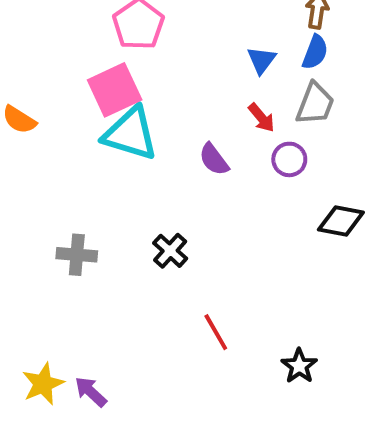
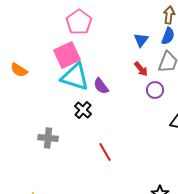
purple semicircle: (214, 159) -> (101, 86), moved
black cross: (170, 251) -> (83, 110), moved
red line: (216, 332) -> (105, 152), moved

